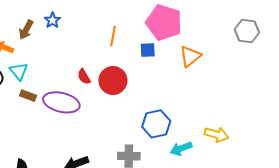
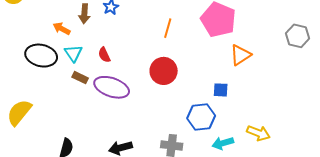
brown arrow: (26, 30) -> (84, 14), turned -30
blue square: (148, 50) -> (221, 90), moved
red semicircle: (84, 77) -> (104, 55), moved

